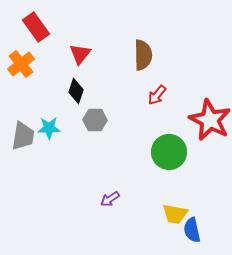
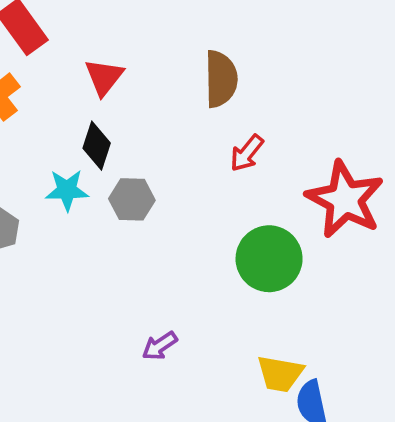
cyan star: (49, 128) -> (67, 190), moved

